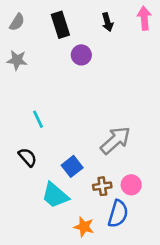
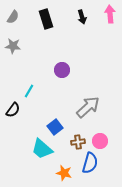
purple circle: (81, 55) -> (62, 70), moved
cyan line: (38, 119) -> (29, 91), turned 56
black semicircle: (28, 157) -> (13, 110), moved, turned 77

